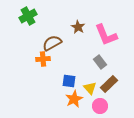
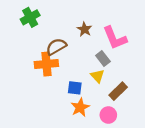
orange cross: (43, 59) -> (46, 64), size x1.5
gray rectangle: (100, 62) -> (103, 59), moved
yellow triangle: (90, 88) -> (97, 76), moved

